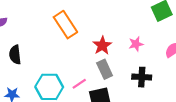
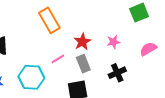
black cross: (142, 77) -> (117, 73), turned -30
pink line: (79, 84) -> (58, 59), moved

